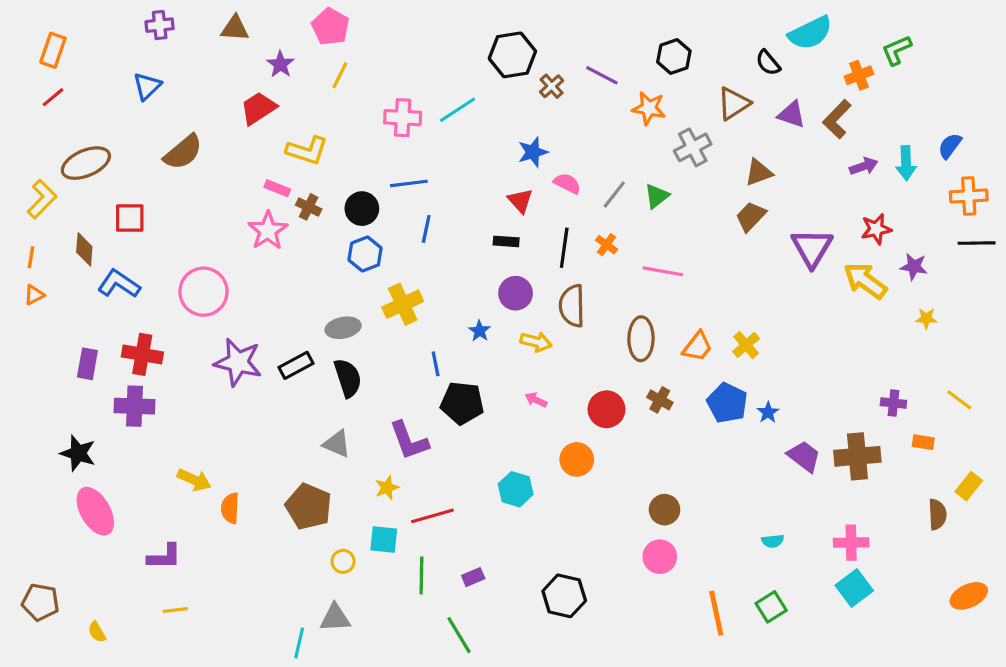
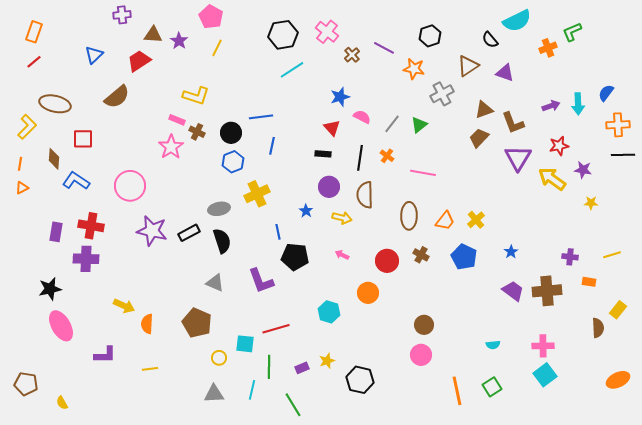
purple cross: (160, 25) -> (122, 15), moved
brown triangle: (235, 28) -> (153, 35), moved
black hexagon: (512, 55) -> (283, 35), moved
red trapezoid: (258, 108) -> (139, 61), moved
pink cross: (403, 118) -> (327, 32), moved, turned 35
brown L-shape: (837, 119) -> (513, 123), moved, turned -65
brown ellipse: (86, 163) -> (55, 104), turned 36
yellow line: (959, 400) -> (612, 255), turned -54
blue star: (768, 412) -> (511, 252), moved
black star: (78, 453) -> (50, 289), turned -30
yellow star: (387, 488) -> (327, 361), moved
yellow line: (175, 610) -> (150, 369), moved
cyan line: (299, 643) -> (252, 390), moved

